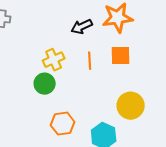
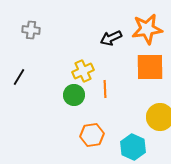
orange square: (121, 56) -> (150, 67), size x1.4
orange line: (90, 61) -> (105, 89), moved

